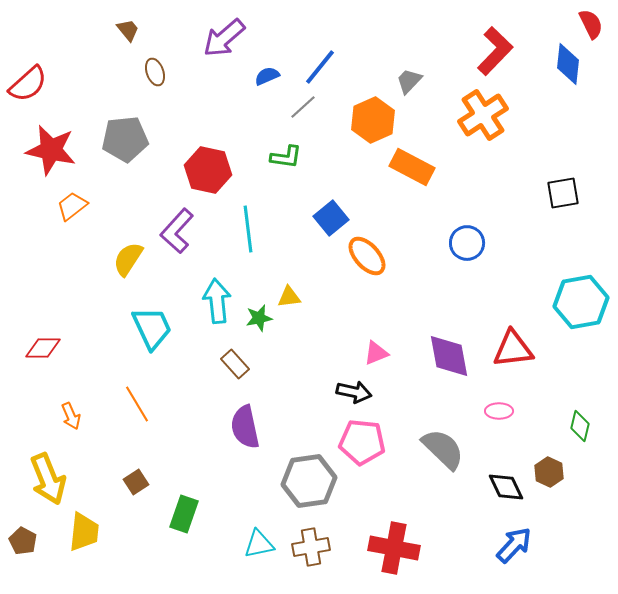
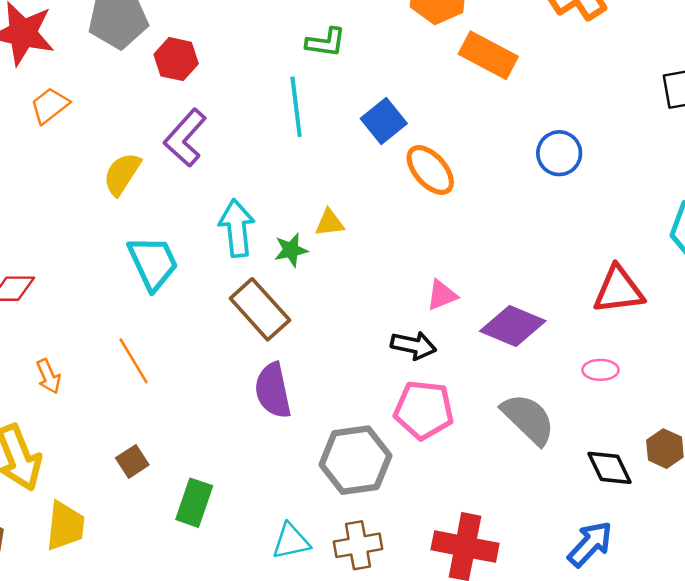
red hexagon: (208, 170) -> (176, 59), moved, size x0.7
cyan line: (248, 229) -> (296, 107), moved
purple diamond: (449, 356) -> (513, 326), moved, turned -57
brown rectangle: (235, 364) -> (260, 309), size x1.6
blue arrow: (514, 545) -> (590, 544), moved

